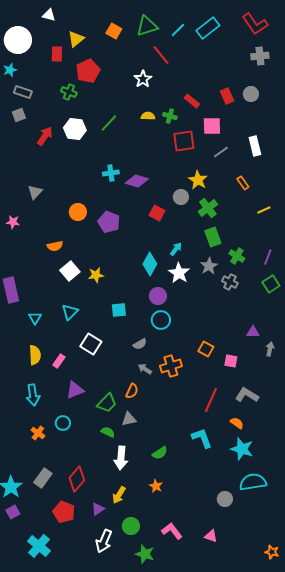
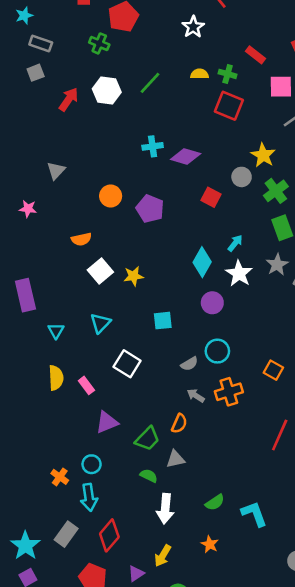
red square: (184, 141) -> (229, 106), moved, turned 30
cyan circle: (161, 320) -> (217, 351), moved
pink rectangle: (59, 361) -> (86, 385), turned -72
cyan arrow: (33, 395) -> (89, 497), moved
cyan L-shape: (202, 438) -> (254, 514), moved

